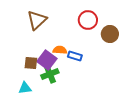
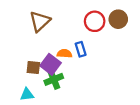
brown circle: (110, 34) -> (118, 19), moved
blue rectangle: (75, 56) -> (81, 49), moved, turned 56

